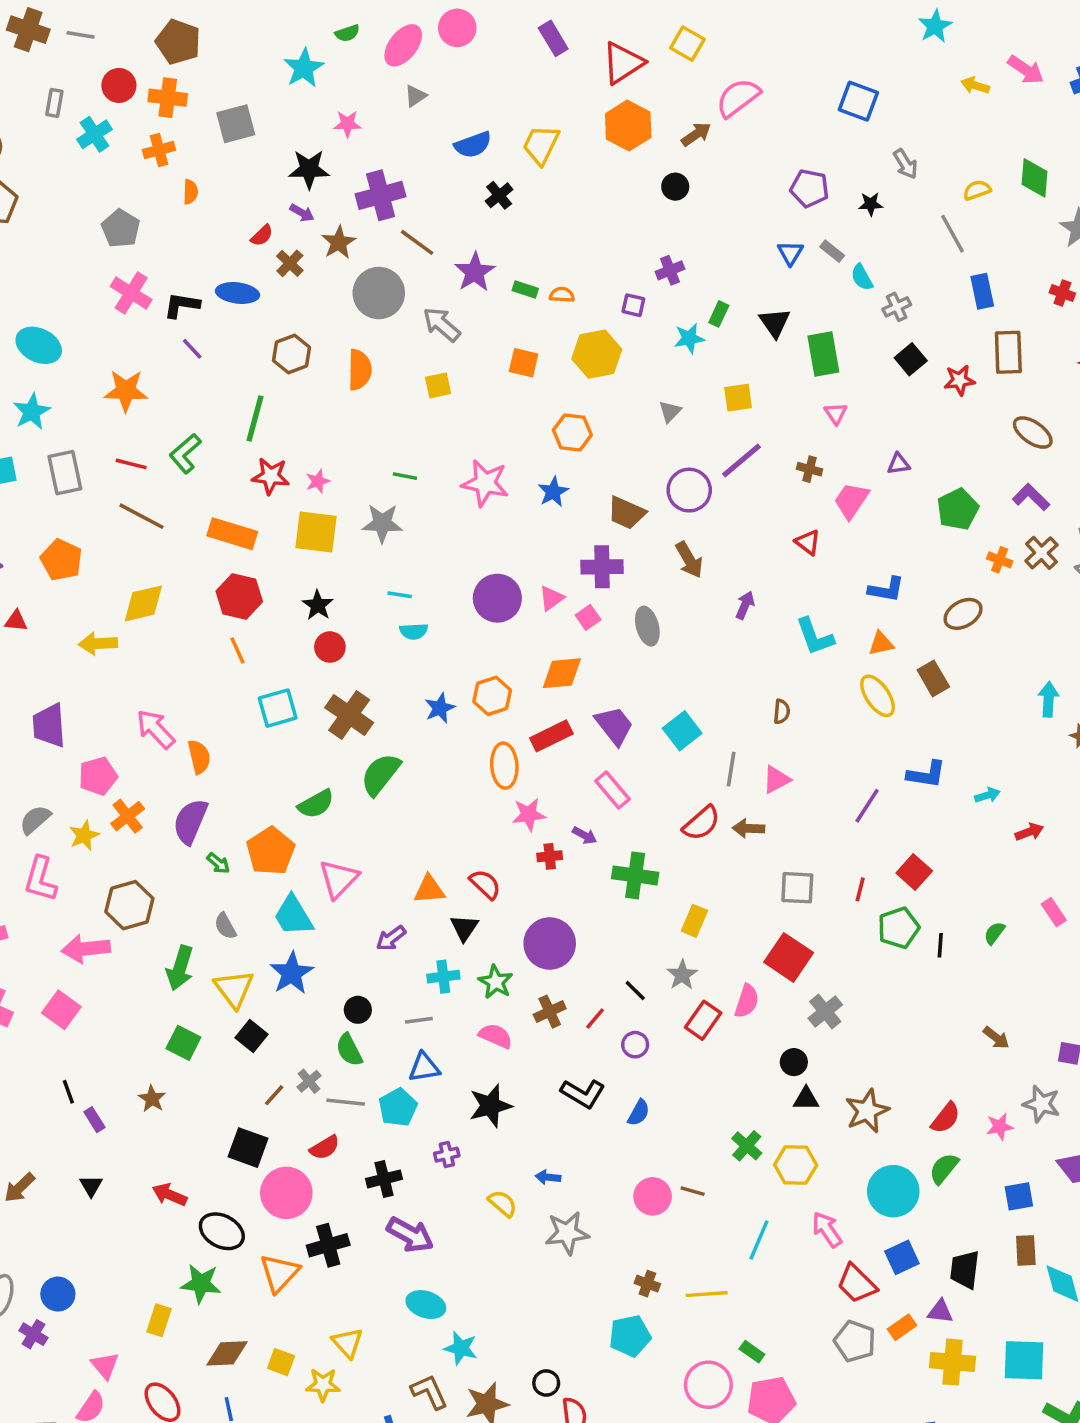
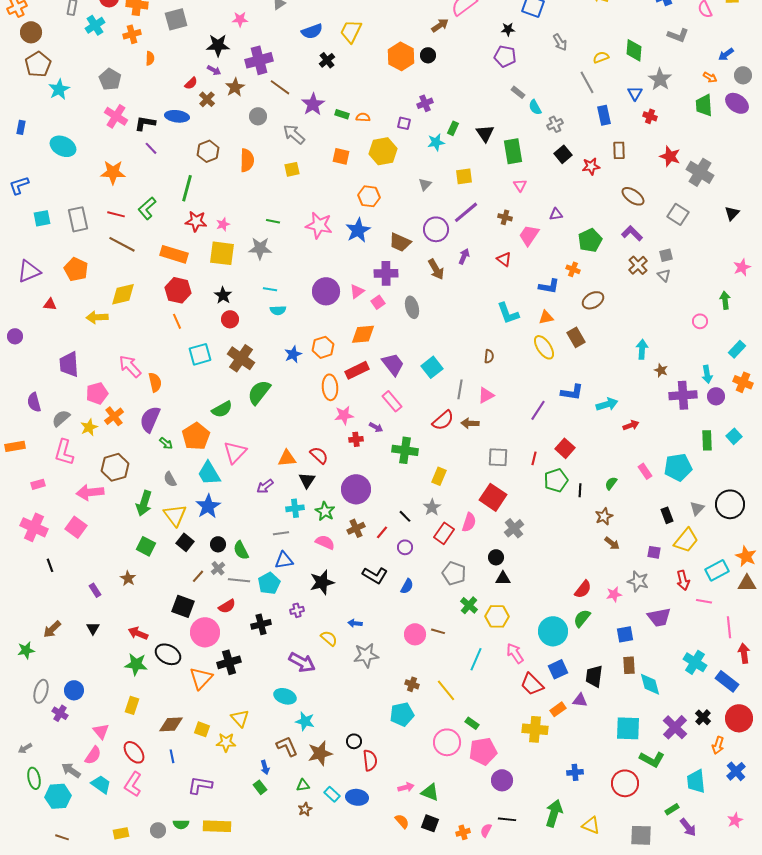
orange hexagon: (628, 126) -> (401, 56), moved
black star: (871, 204) -> (508, 29), moved
blue triangle: (790, 253) -> (635, 93), moved
gray circle: (379, 293) -> (258, 116), size x0.6
brown rectangle: (1008, 352) -> (619, 150), size x0.7
cyan star: (32, 412) -> (59, 89), moved
blue star: (553, 492) -> (358, 230), size x1.4
orange cross: (1000, 560) -> (573, 269), moved
purple arrow: (745, 605) -> (464, 256), moved
cyan arrow: (987, 795) -> (607, 404), size x1.5
black circle: (358, 1010) -> (218, 544), moved
black line: (68, 1092) -> (50, 565), moved
brown star: (867, 1111) -> (604, 516), moved, size x0.7
purple arrow: (410, 1235) -> (302, 662), moved
green star: (201, 1284) -> (136, 664), moved
yellow line: (707, 1294) -> (446, 690), turned 55
gray pentagon: (855, 1341) -> (454, 573), moved
yellow cross: (953, 1362) -> (535, 729), moved

